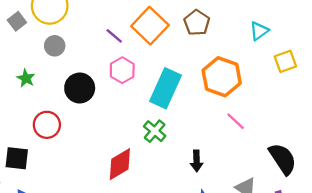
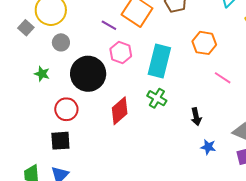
orange hexagon: (222, 77) -> (204, 43), size x0.7
black circle: (80, 88) -> (88, 74), size x1.4
black square: (17, 158) -> (60, 141), moved
red diamond: (120, 164) -> (120, 111), moved

